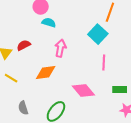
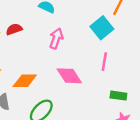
orange diamond: (46, 72) -> (25, 81), moved
pink diamond: (83, 91) -> (69, 76), moved

